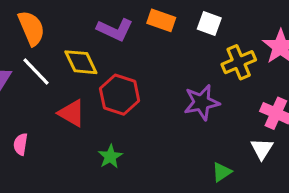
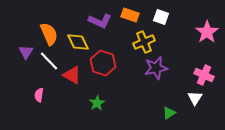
orange semicircle: (31, 28) -> (49, 34), moved
yellow cross: (239, 62) -> (144, 42), moved
white line: (36, 71) -> (49, 61), moved

